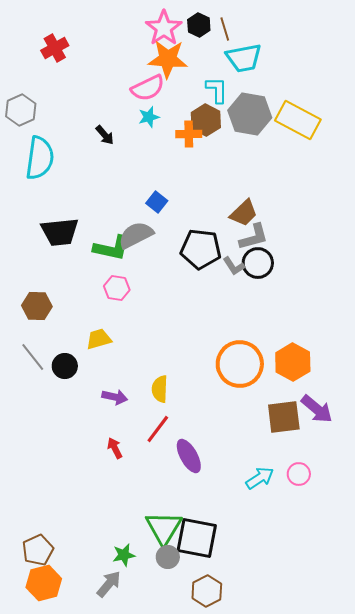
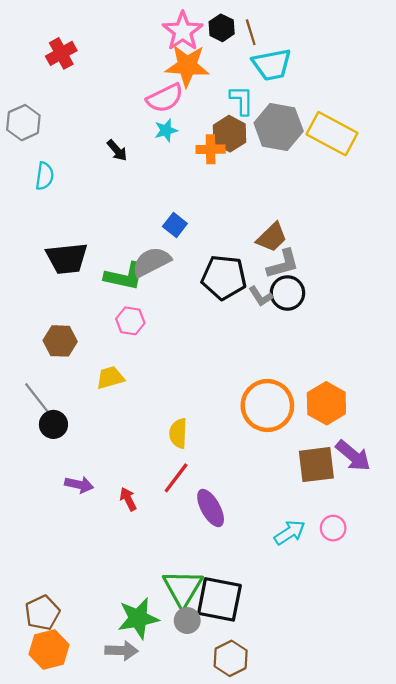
cyan semicircle: (40, 158) -> (45, 176), size x0.6
brown hexagon: (37, 306) -> (60, 341), moved
black circle: (65, 366) -> (53, 424), moved
purple arrow: (115, 397) -> (79, 485), moved
green star: (124, 555) -> (138, 618), size x1.6
gray arrow: (109, 584) -> (121, 651), turned 52

